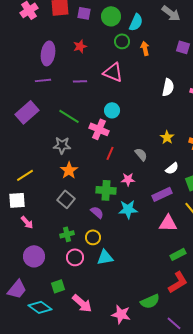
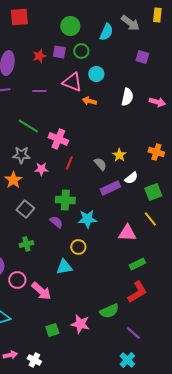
purple square: (84, 13) -> (59, 52), moved
cyan semicircle: (136, 22) -> (106, 32), moved
orange arrow: (145, 48) -> (89, 101), moved, turned -64
cyan circle: (112, 110) -> (96, 74), moved
yellow star: (167, 137) -> (119, 155), moved
orange star: (69, 170) -> (13, 180), moved
pink star: (128, 179) -> (41, 169), moved
purple rectangle: (162, 194) -> (110, 188), moved
yellow circle: (93, 237) -> (78, 247), moved
pink circle: (75, 257) -> (17, 280), moved
green square: (58, 286) -> (52, 330), moved
pink arrow: (82, 303) -> (41, 291), moved

